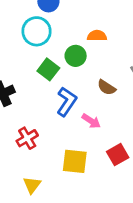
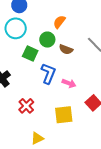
orange semicircle: (97, 36) -> (59, 22), turned -40
brown semicircle: (107, 87) -> (66, 49), moved
yellow triangle: (32, 185) -> (37, 138), turned 40

